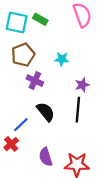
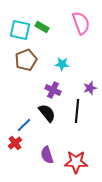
purple cross: (35, 81) -> (53, 90), moved
purple star: (82, 85) -> (90, 88), moved

